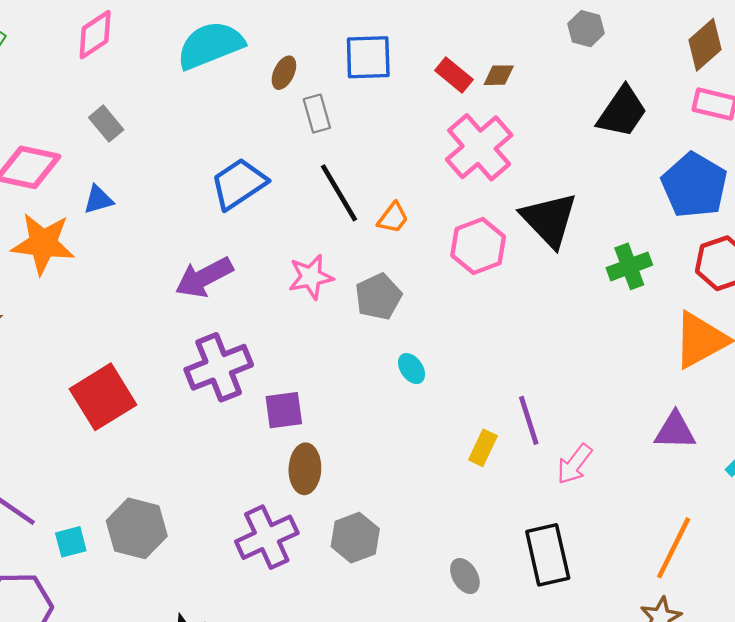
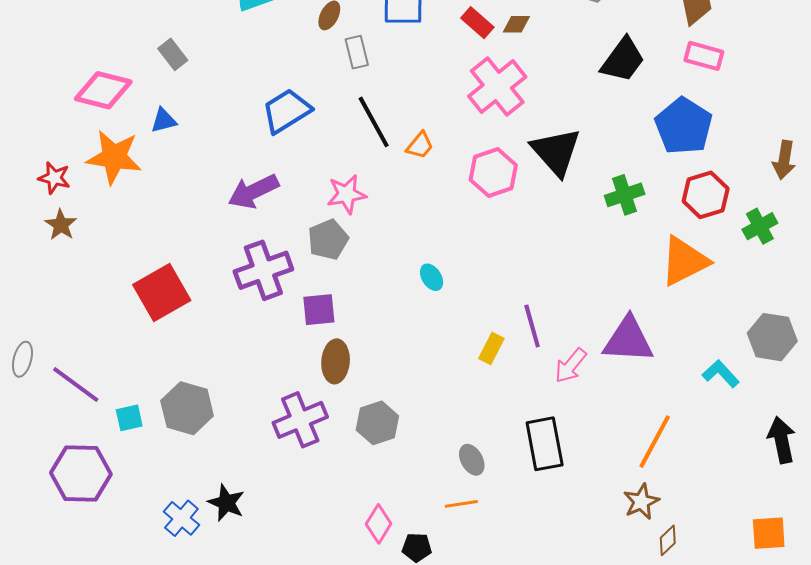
gray pentagon: (378, 297) -> (328, 239), moved
purple triangle: (675, 431) -> (628, 340), moved, size x1.4

